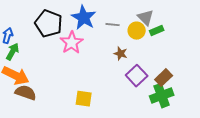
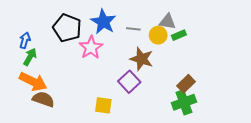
gray triangle: (146, 18) -> (167, 22), turned -36
brown star: (121, 54) -> (142, 59), size x1.6
purple square: (137, 76) -> (129, 82), moved

